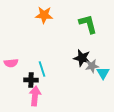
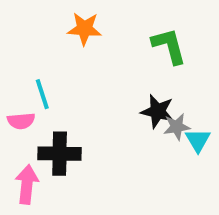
cyan line: (42, 69) -> (42, 94), moved
black cross: (31, 80) -> (60, 154), size x1.5
pink arrow: (35, 96) -> (27, 184), moved

